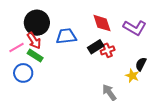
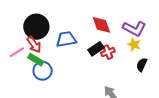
blue circle: (23, 73) -> (43, 71), moved
yellow star: (132, 76) -> (134, 45), moved

